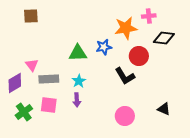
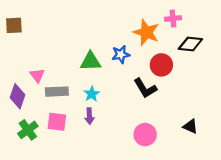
brown square: (31, 16) -> (14, 25), moved
orange star: (126, 28) -> (146, 32), turned 30
purple diamond: (15, 83) -> (17, 96), turned -40

